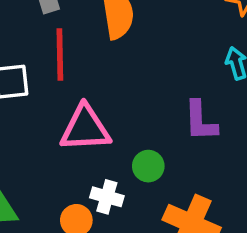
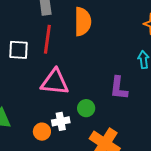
white cross: (107, 197) -> (61, 121), turned -36

